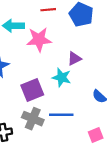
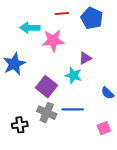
purple square: (32, 90) -> (46, 87), turned -30

